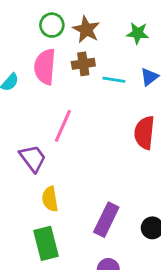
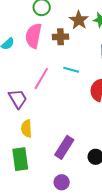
brown star: (86, 29) -> (79, 20), moved
cyan line: (114, 80) -> (71, 70), moved

